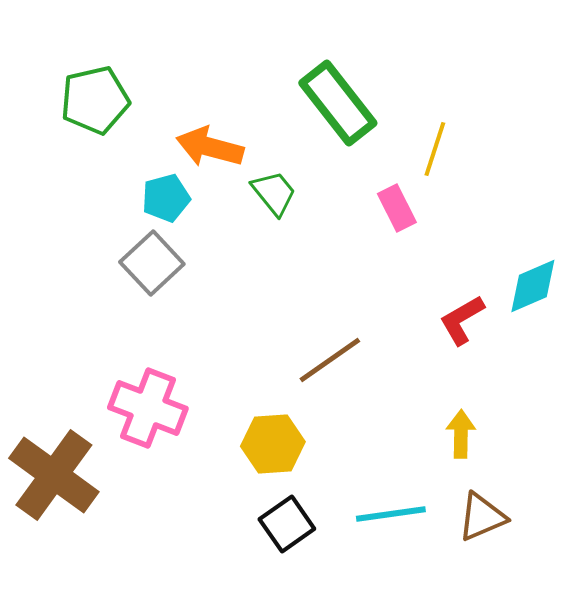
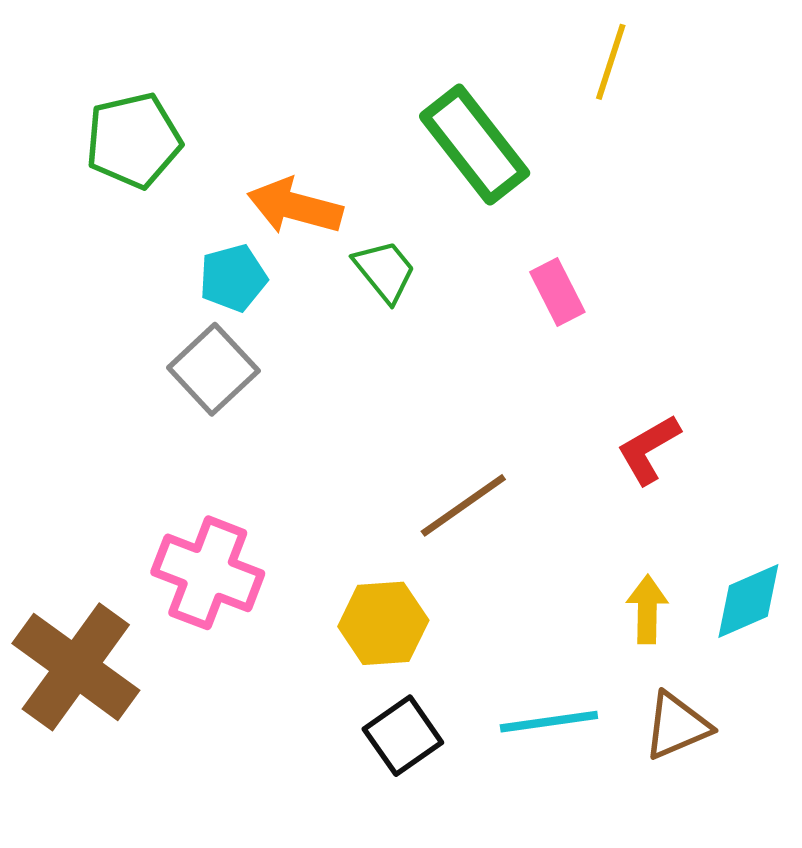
yellow line: (435, 149) -> (611, 62), moved
cyan diamond: (533, 286) -> (748, 601), moved

